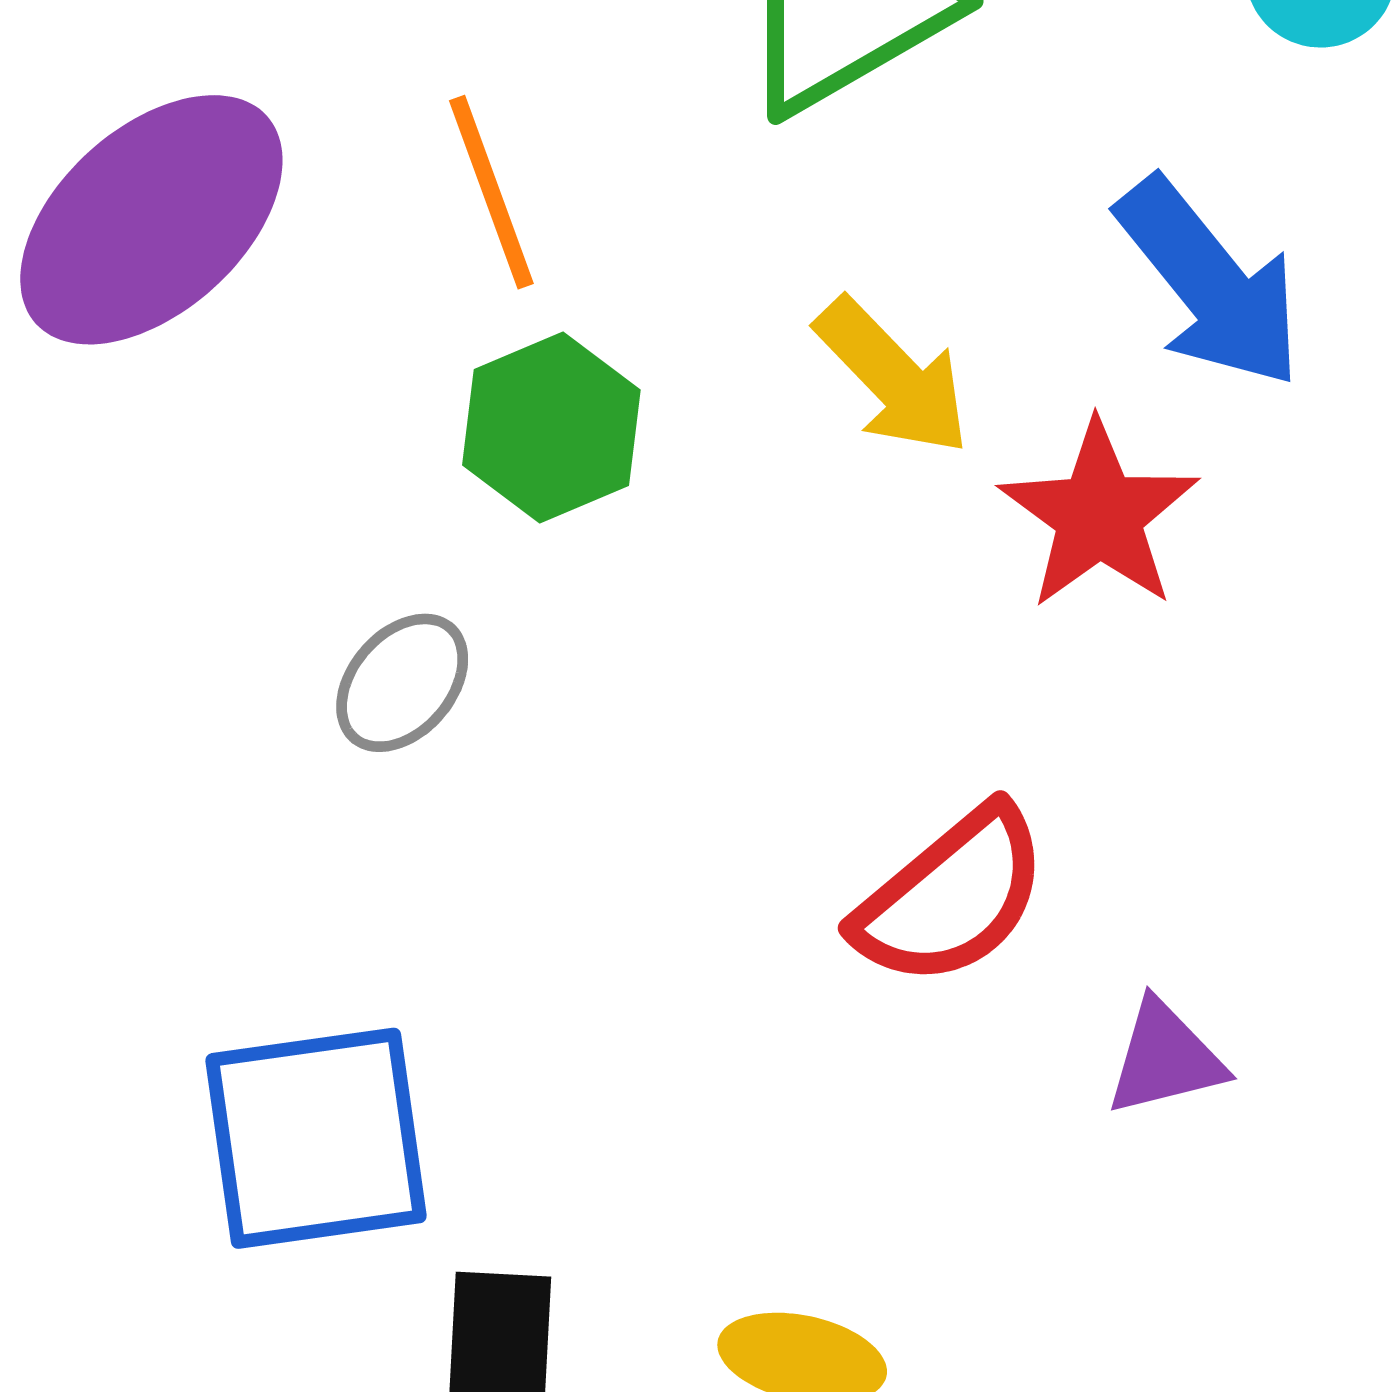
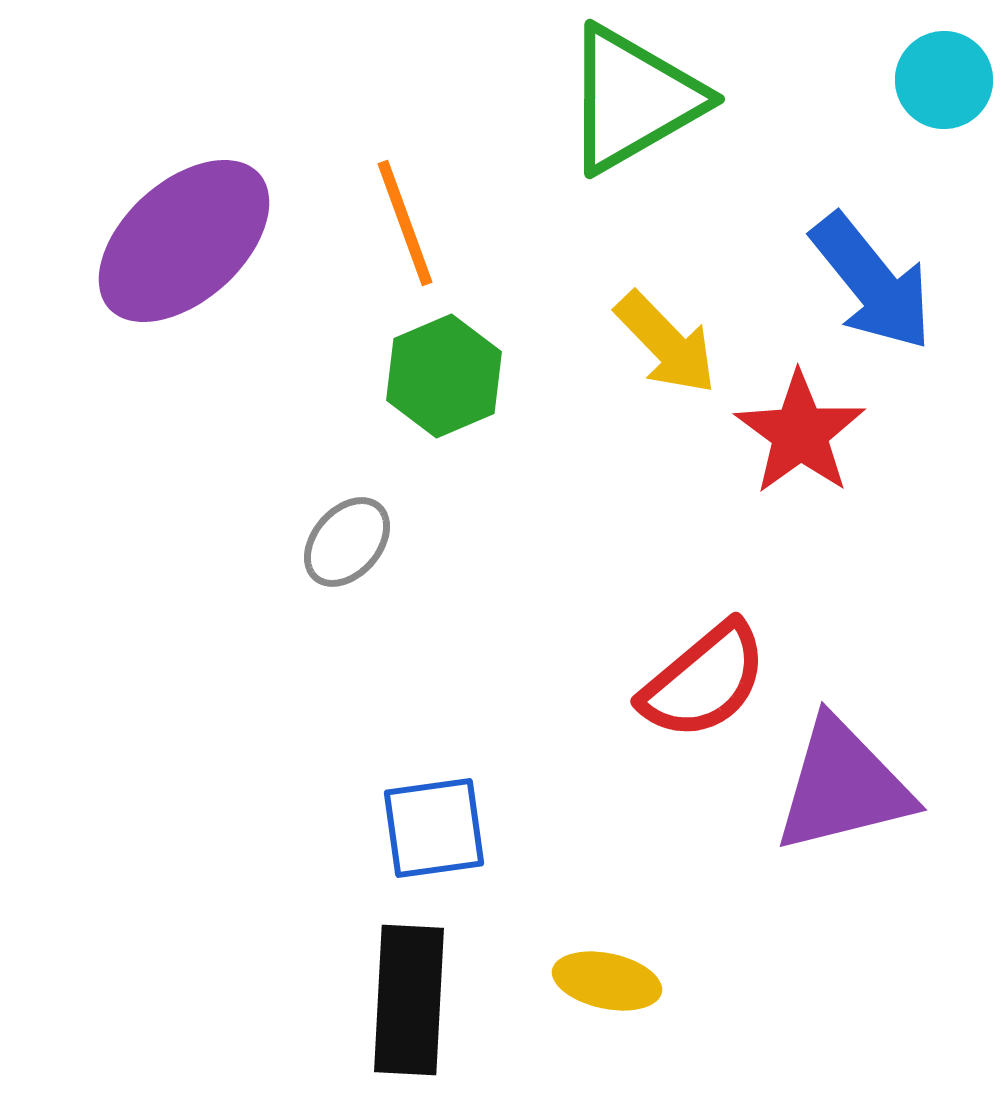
purple triangle: (1165, 1058) -> (843, 786), size x1.8
blue square: (316, 1138) -> (434, 828), moved, size x0.7

